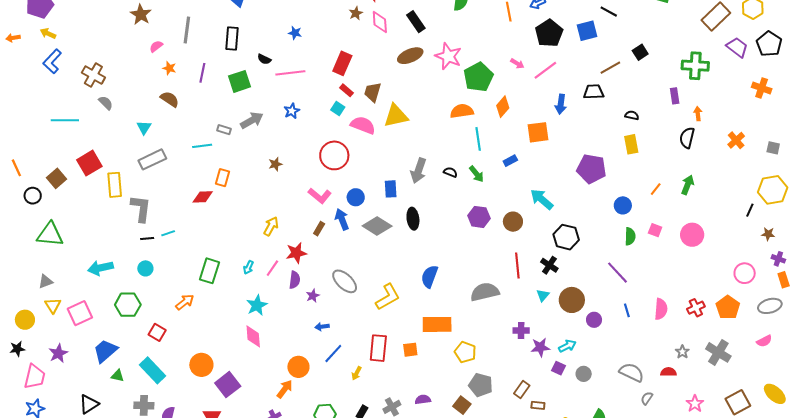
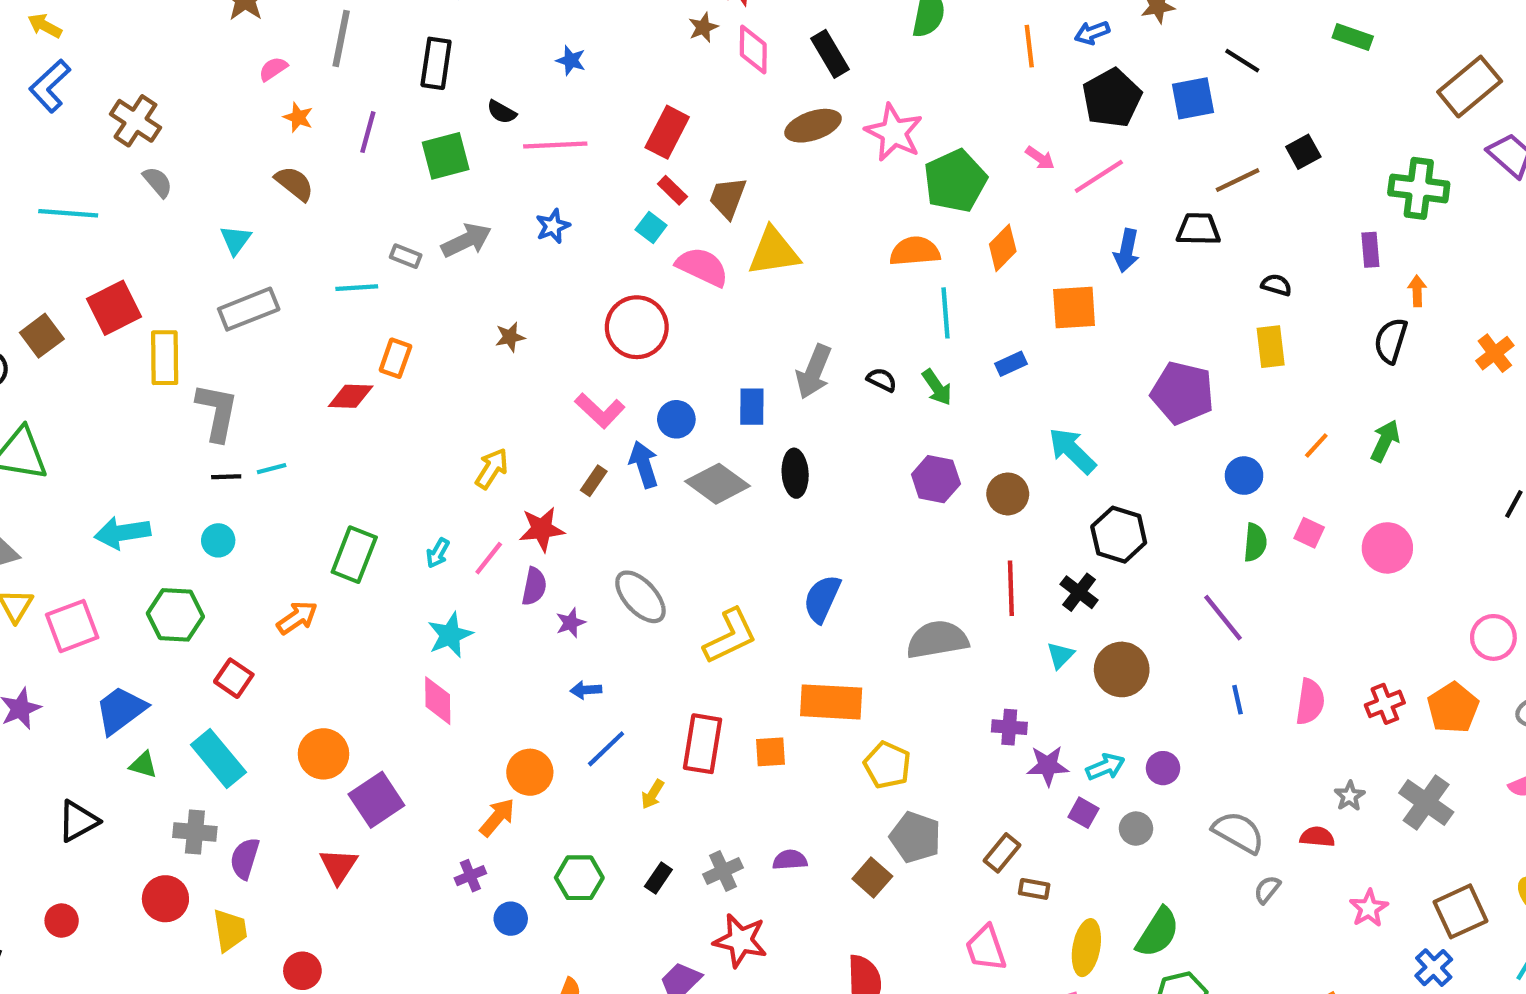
purple circle: (594, 320) -> (1163, 768), moved

